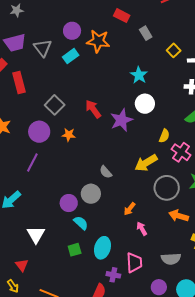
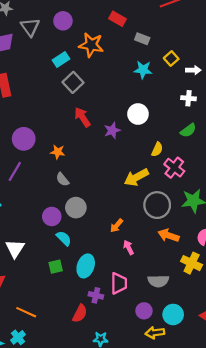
purple circle: (72, 31) -> (63, 21), moved
gray rectangle: (146, 33) -> (142, 39), turned -40
gray triangle: (43, 48) -> (30, 27), moved
cyan star: (139, 75) -> (143, 70), moved, turned -30
gray square: (55, 105) -> (73, 82), moved
purple star: (121, 120) -> (112, 130), size x0.7
orange star: (69, 135) -> (58, 152), moved
gray semicircle: (106, 172) -> (62, 179), moved

